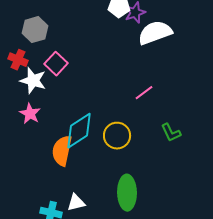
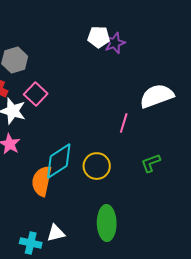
white semicircle: (155, 33) -> (157, 96), moved
pink line: (144, 93) -> (124, 123), turned -36
green L-shape: (171, 133) -> (151, 163), turned 95

